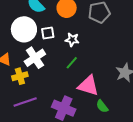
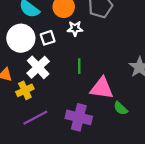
white star: (72, 40) -> (75, 28), moved
green line: (72, 63) -> (79, 66), turned -32

